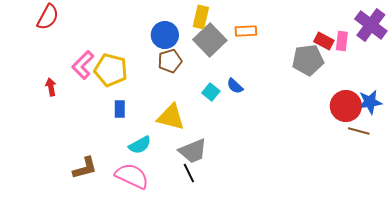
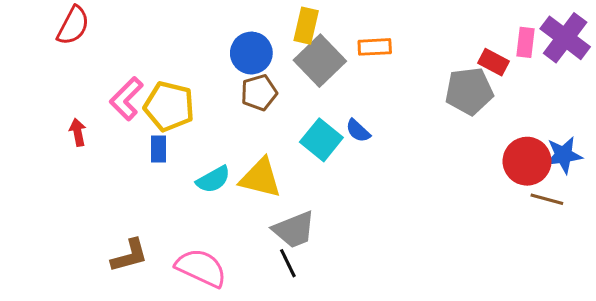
pink rectangle: (342, 41) -> (526, 42), moved
cyan square: (211, 92) -> (321, 140), size x1.5
blue rectangle: (120, 109) -> (158, 149), moved
cyan semicircle: (140, 145) -> (213, 179), moved

